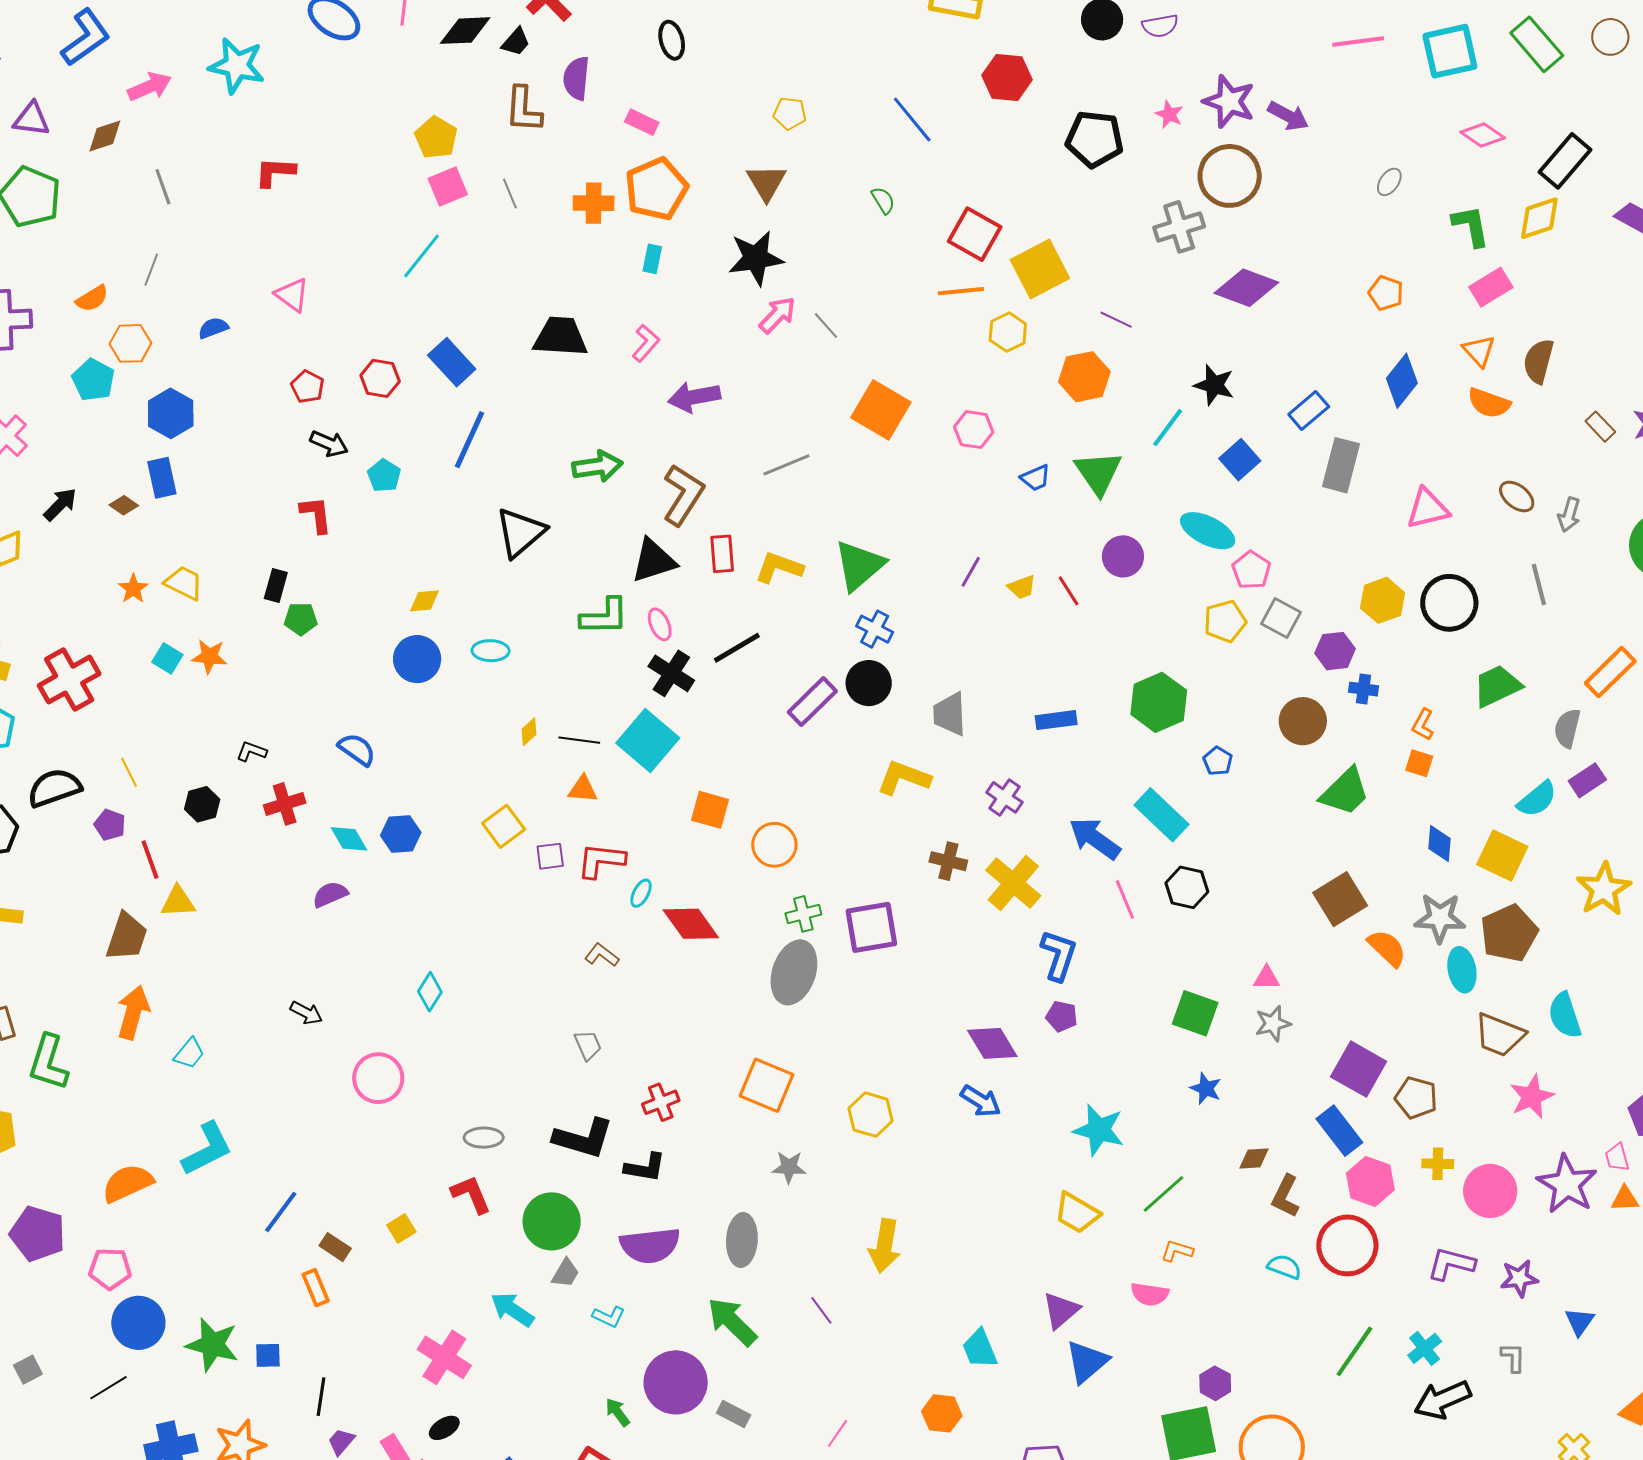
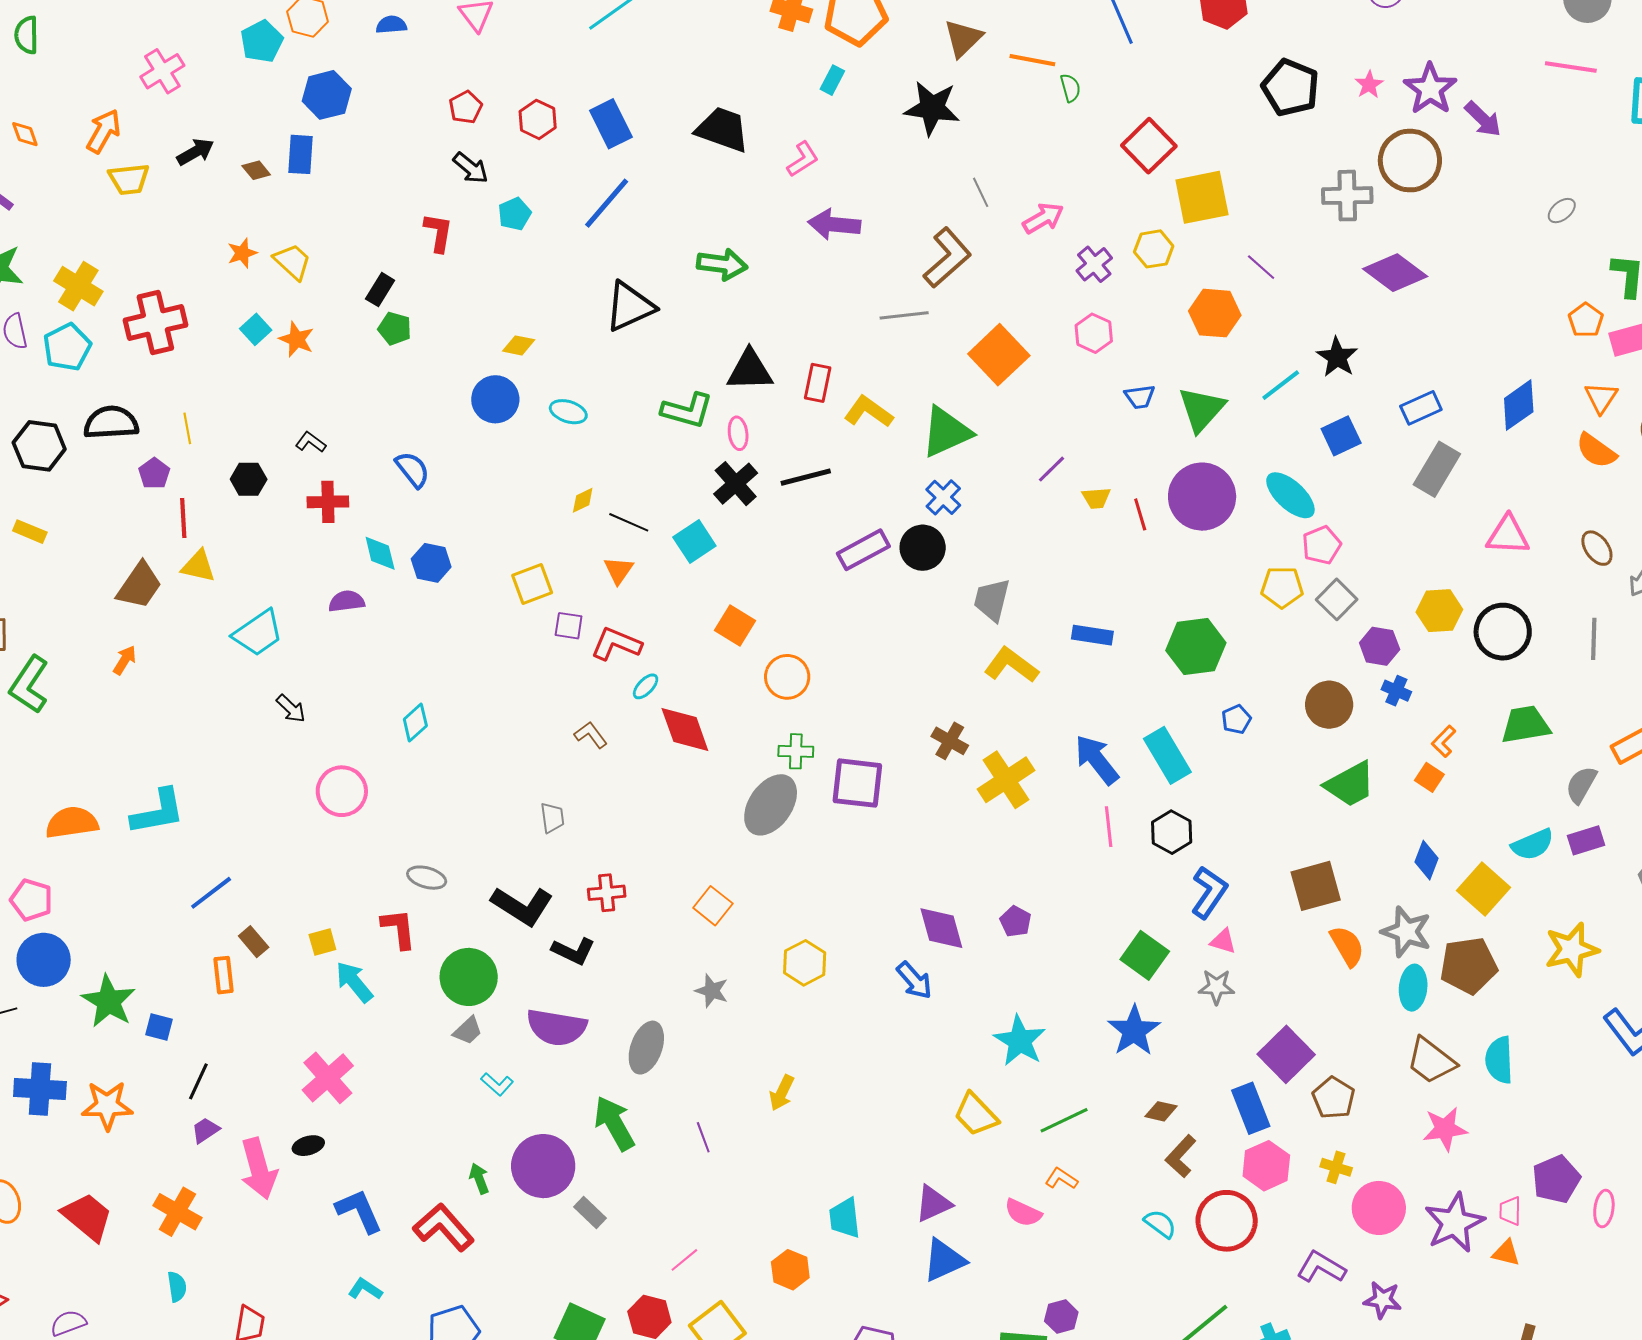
orange line: (961, 291) -> (1032, 60), moved
orange pentagon: (1386, 293) -> (1586, 320), moved
pink arrow: (777, 315) -> (1043, 218), moved
orange square: (881, 410) -> (999, 355), moved
brown L-shape: (683, 495) -> (947, 258), moved
purple circle: (1123, 556) -> (1202, 497), size x1.6
cyan square: (648, 740) -> (694, 542), size x0.7
yellow L-shape: (904, 778) -> (1011, 665), moved
orange triangle: (583, 789) -> (619, 570), turned 44
purple cross: (1004, 797) -> (1094, 264), moved
blue L-shape: (1059, 955) -> (1209, 892), moved
orange arrow: (133, 1012) -> (125, 660), size x0.6
cyan trapezoid: (189, 1053) -> (258, 633), moved, size x1.6
orange square: (767, 1085) -> (713, 906), size x0.7
blue star: (1206, 1089) -> (1134, 1031), size x1.6
yellow arrow: (884, 1246) -> (782, 1093), size x0.7
cyan arrow: (512, 1309) -> (354, 982), moved

